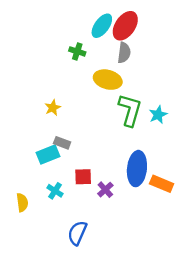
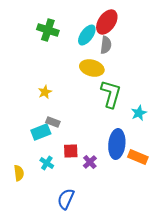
cyan ellipse: (102, 26) -> (87, 35), moved
green cross: (77, 51) -> (48, 30), moved, size x1.5
cyan star: (158, 115) -> (139, 113), moved

